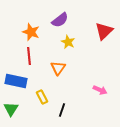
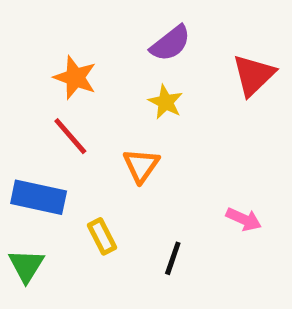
purple semicircle: (60, 20) -> (170, 43), moved
red line: (29, 56) -> (70, 136), turned -36
black line: (62, 110) -> (173, 258), moved

